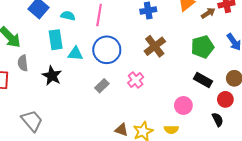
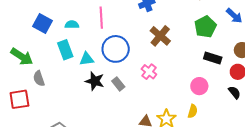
black star: (52, 76) -> (95, 81), moved
gray rectangle: (102, 86) -> (118, 84), turned -72
yellow semicircle: (171, 129) -> (193, 111), turned -64

